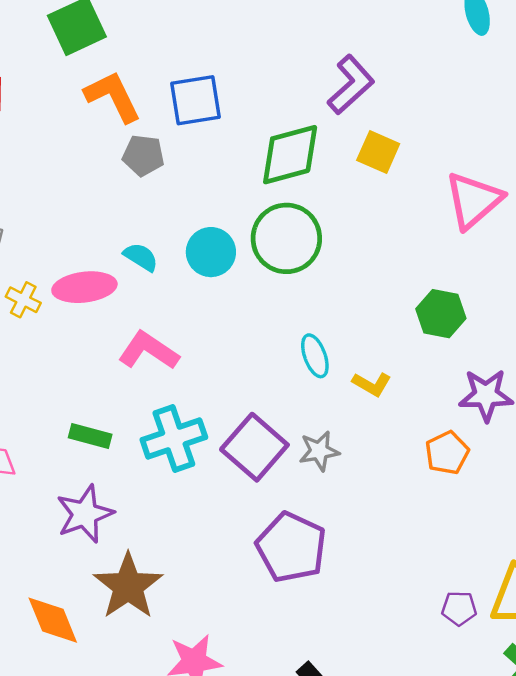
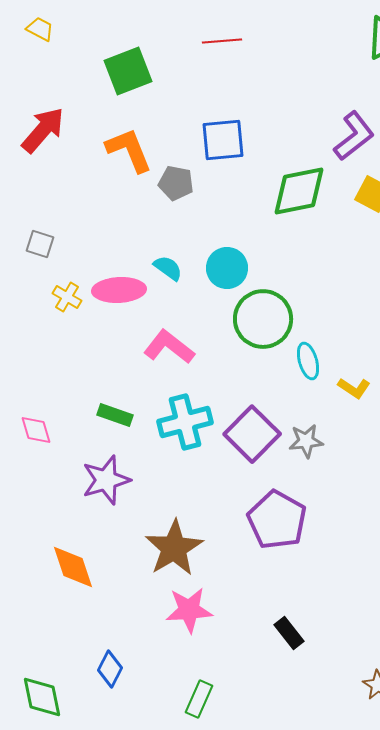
orange L-shape: (113, 97) -> (129, 150), moved
green circle: (286, 238) -> (263, 319), moved
brown star: (128, 586) -> (174, 548), moved

